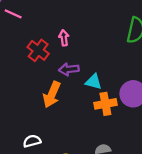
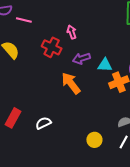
orange arrow: (52, 95) -> (71, 83), turned 130
white semicircle: (32, 141) -> (43, 123), moved

